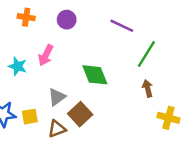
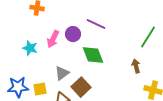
purple circle: (67, 20) -> (73, 34), moved
purple line: (122, 26) -> (96, 24), moved
green line: (146, 54) -> (148, 37), moved

